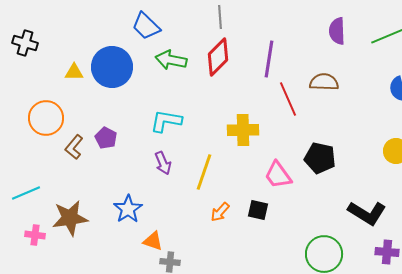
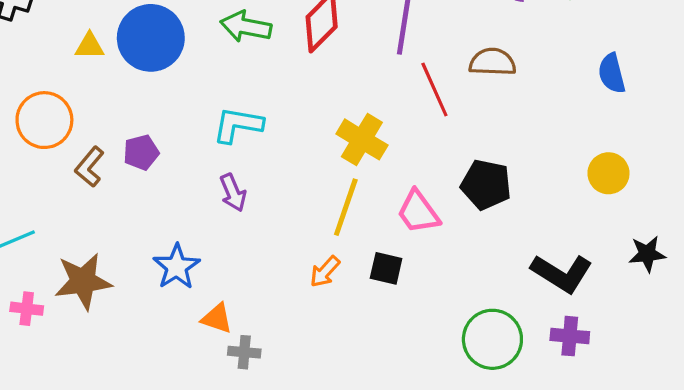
yellow cross: (243, 130) -> (362, 139), turned 32
purple pentagon: (106, 138) -> (141, 152), turned 30
yellow line: (204, 172) -> (346, 207), moved
purple cross: (387, 252) -> (570, 336), moved

